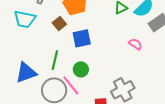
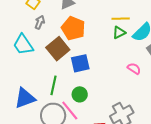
cyan trapezoid: (25, 19) -> (23, 45), turned 45
brown square: (59, 23) -> (58, 49), size x1.6

